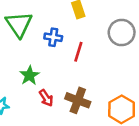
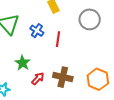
blue cross: (53, 37) -> (37, 31), turned 32
red arrow: (46, 98) -> (38, 79), turned -96

